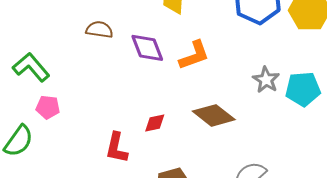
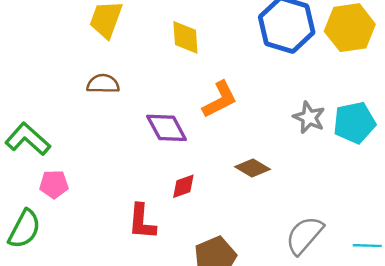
purple diamond: (147, 48) -> (167, 128), moved
brown diamond: (214, 115) -> (252, 168), size x0.7

